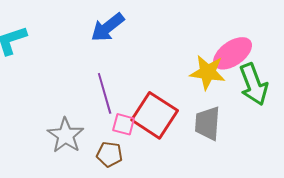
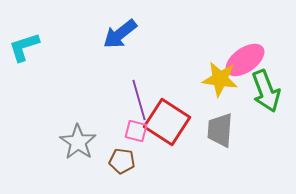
purple line: (105, 93) -> (139, 100), moved

